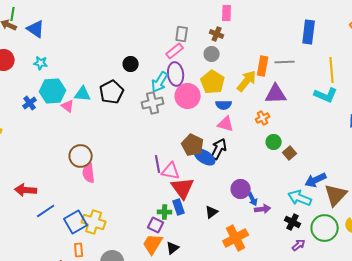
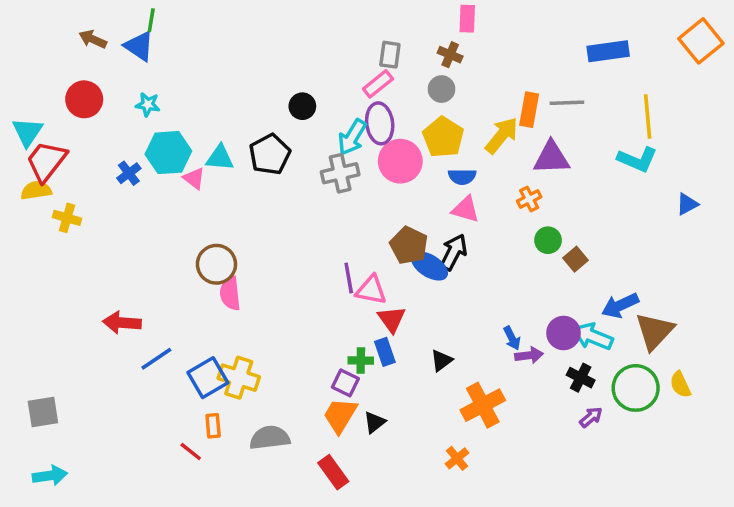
green line: (13, 14) -> (151, 20), moved
blue rectangle: (309, 32) -> (608, 51), turned 75
red triangle: (183, 188) -> (392, 319), size x0.7
purple circle: (241, 189) -> (563, 333), moved

